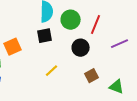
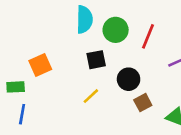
black square: (45, 36) -> (96, 60), moved
black circle: (81, 48) -> (129, 79), moved

